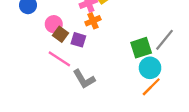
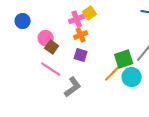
purple square: (78, 40) -> (81, 55), moved
gray L-shape: (84, 79) -> (73, 87), turned -95
orange line: (151, 87) -> (113, 73), moved

